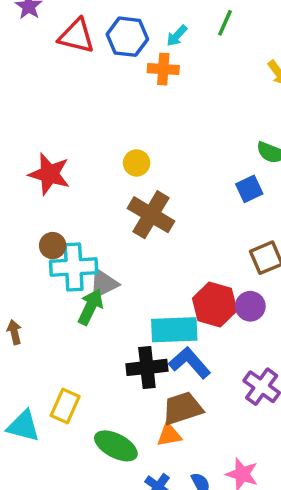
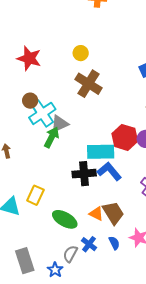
cyan cross: (74, 267) -> (42, 113), turned -32
brown trapezoid: (182, 408) -> (113, 213), moved, turned 75
orange triangle: (169, 435) -> (96, 214), turned 35

